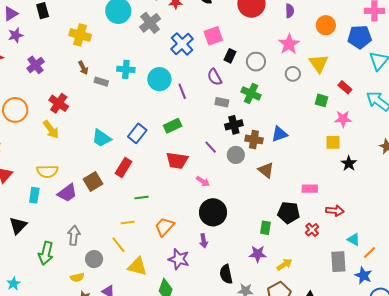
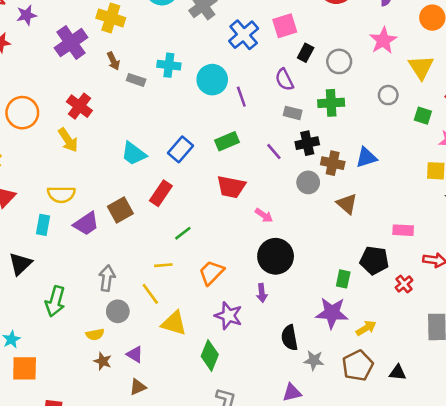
purple cross: (36, 65) -> (71, 43), moved, size x1.4
gray circle: (293, 74) -> (388, 95), moved
green cross: (251, 93) -> (331, 103), turned -30
purple line: (211, 147) -> (274, 151), moved
green line: (141, 197) -> (183, 233), turned -32
gray arrow: (74, 235) -> (107, 278), moved
purple star: (258, 254) -> (332, 313), size x1.4

